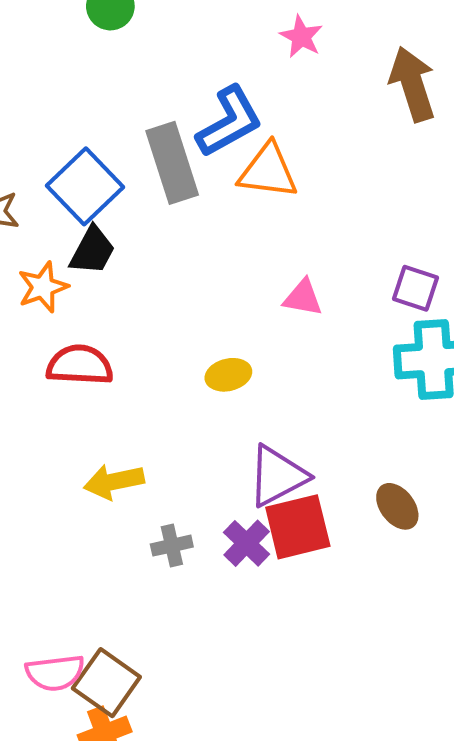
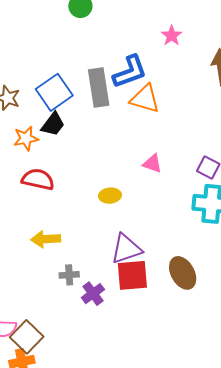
brown ellipse: (397, 506) -> (183, 273), size x1.4
purple cross: (247, 543) -> (93, 294), moved

